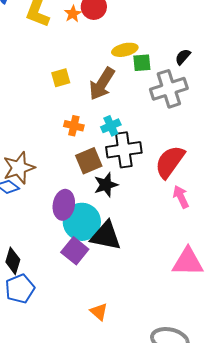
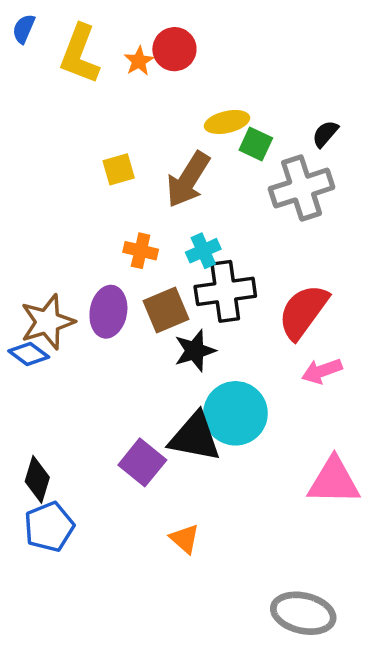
green square: (142, 63) -> (256, 144), turned 30
pink arrow: (181, 197) -> (322, 371), turned -85
purple ellipse: (64, 205) -> (108, 312), moved
cyan circle: (82, 222) -> (235, 413), moved
orange triangle: (99, 312) -> (185, 539), moved

